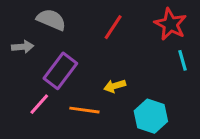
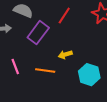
purple rectangle: (60, 71) -> (38, 33), moved
pink line: (39, 104) -> (15, 67), turned -63

